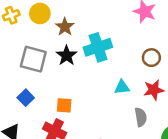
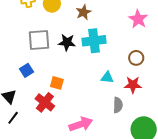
brown star: (65, 27) -> (83, 12), moved
black star: (67, 55) -> (67, 42), turned 30
gray square: (33, 59) -> (39, 40), turned -30

